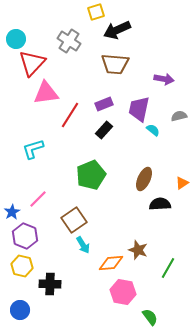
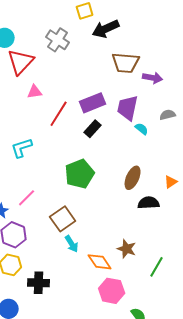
brown trapezoid: (115, 64) -> (126, 63), moved
pink triangle: (46, 93) -> (35, 92), size x0.6
purple rectangle: (104, 104) -> (93, 103), size x1.4
orange diamond: (111, 263) -> (100, 262), turned 60

